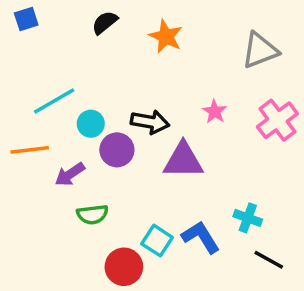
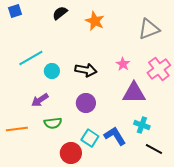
orange line: (30, 150) -> (17, 129), moved
purple circle: (117, 150) -> (86, 103), moved
purple triangle: (183, 160) -> (134, 93), moved

